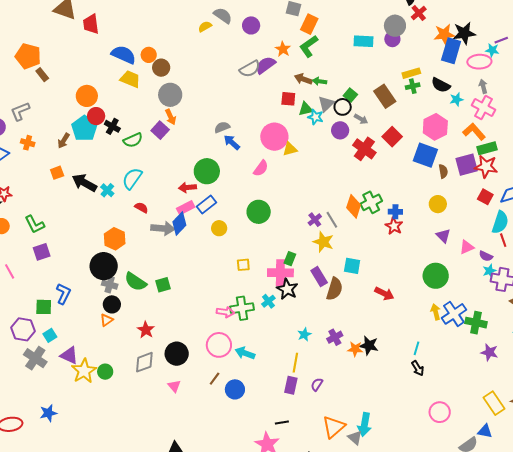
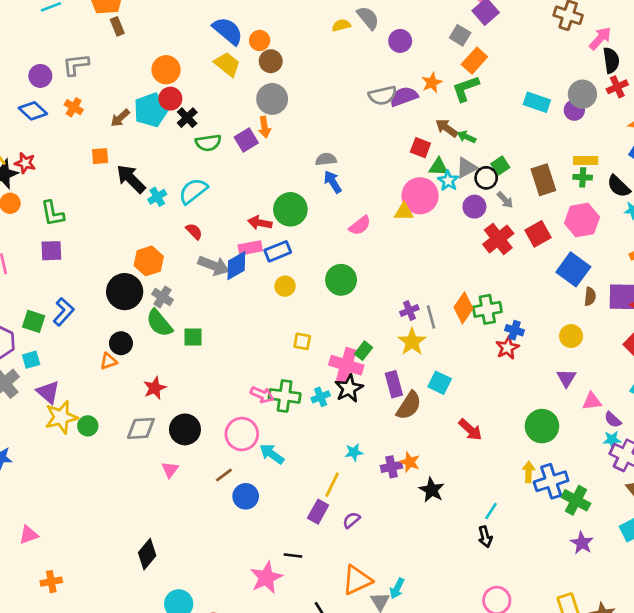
pink hexagon: (435, 127) -> (582, 220), moved
pink circle: (274, 137) -> (420, 196), moved
gray cross: (110, 285) -> (163, 297), moved
orange star: (355, 349) -> (410, 462), moved
cyan arrow: (365, 424) -> (397, 588), size x0.7

